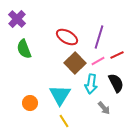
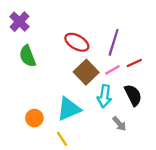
cyan triangle: (60, 95) -> (69, 109), turned 35
yellow line: (64, 121) -> (62, 139), moved

